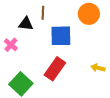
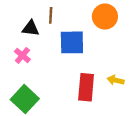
pink cross: (11, 45) -> (22, 55), moved
red rectangle: (55, 69) -> (86, 87), moved, turned -30

